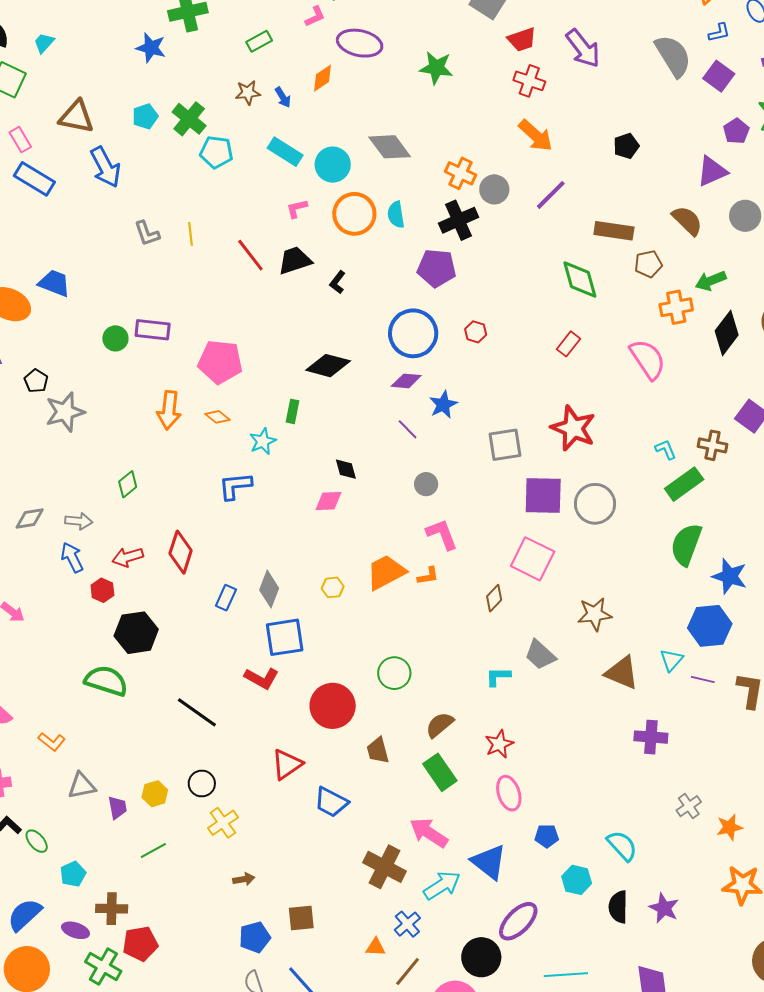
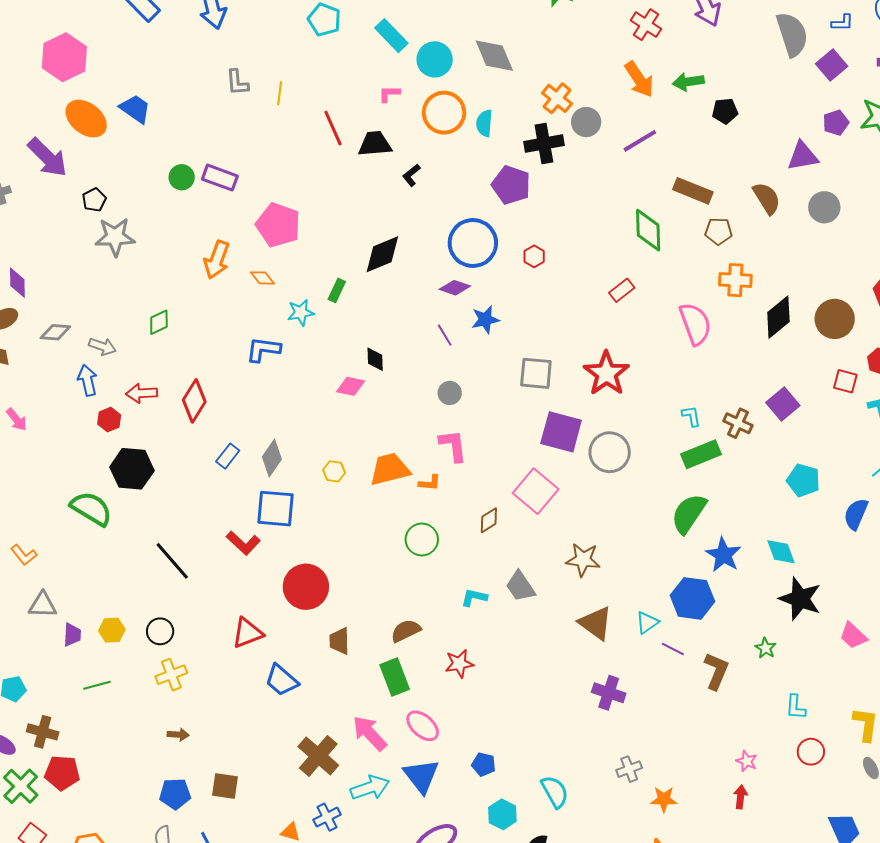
green arrow: (711, 281) -> (688, 82), moved
black diamond: (328, 366) -> (382, 254), turned -51
green circle: (394, 673) -> (422, 539), moved
pink ellipse: (509, 793) -> (423, 726), moved, turned -44

